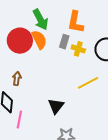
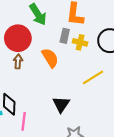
orange semicircle: (39, 40) -> (50, 58), moved
brown arrow: (17, 79) -> (18, 62), moved

